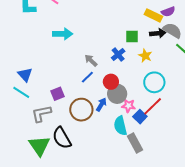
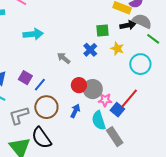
blue line: (87, 77) -> (40, 85), moved
red circle: (111, 82) -> (79, 85), moved
cyan circle: (154, 82) -> (140, 64), moved
purple square: (57, 94) -> (25, 78), moved, turned -32
blue arrow: (101, 105) -> (75, 111), moved
brown circle: (81, 110) -> (46, 107), moved

